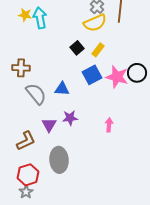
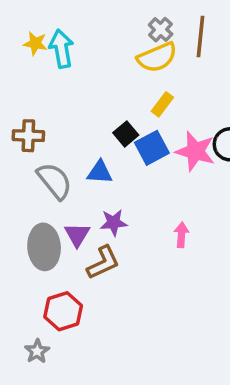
black square: (77, 48) -> (126, 134), moved
brown L-shape: (26, 141) -> (103, 263), moved
gray ellipse: (59, 160) -> (44, 247), moved
red hexagon: (28, 175) -> (63, 311), moved

